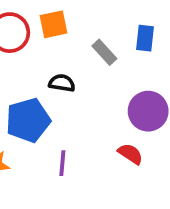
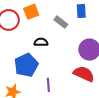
red semicircle: (130, 154) -> (84, 74), size x1.5

